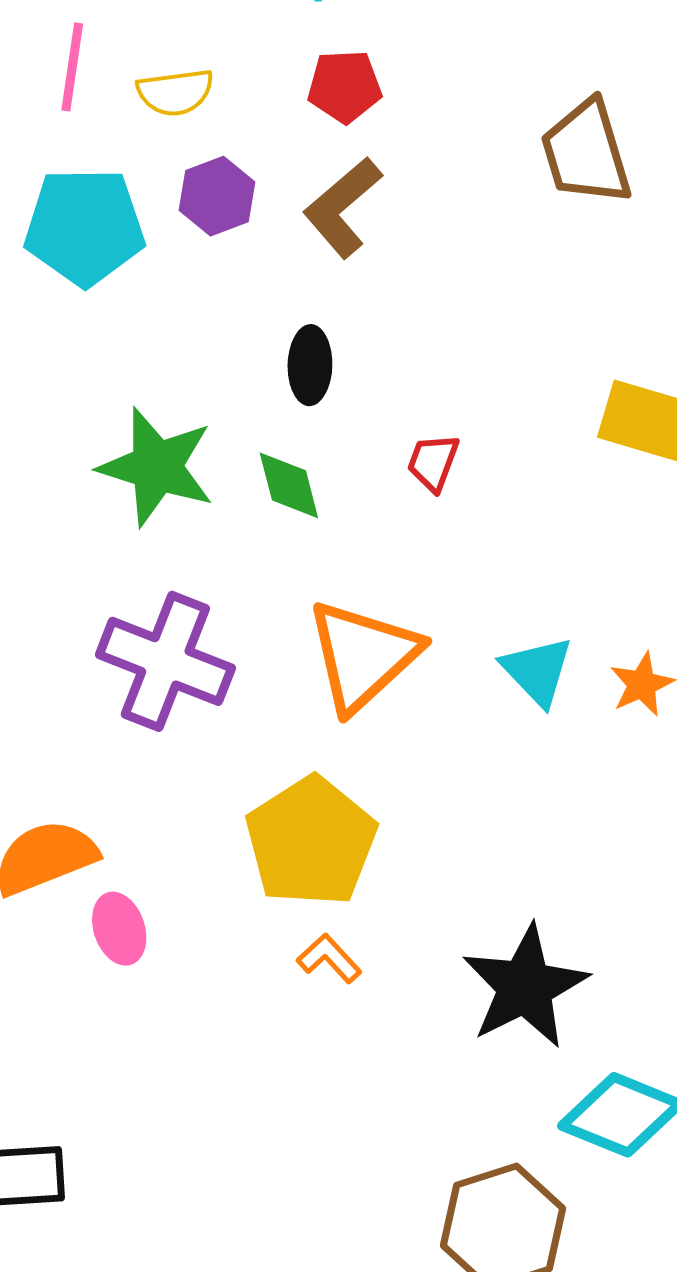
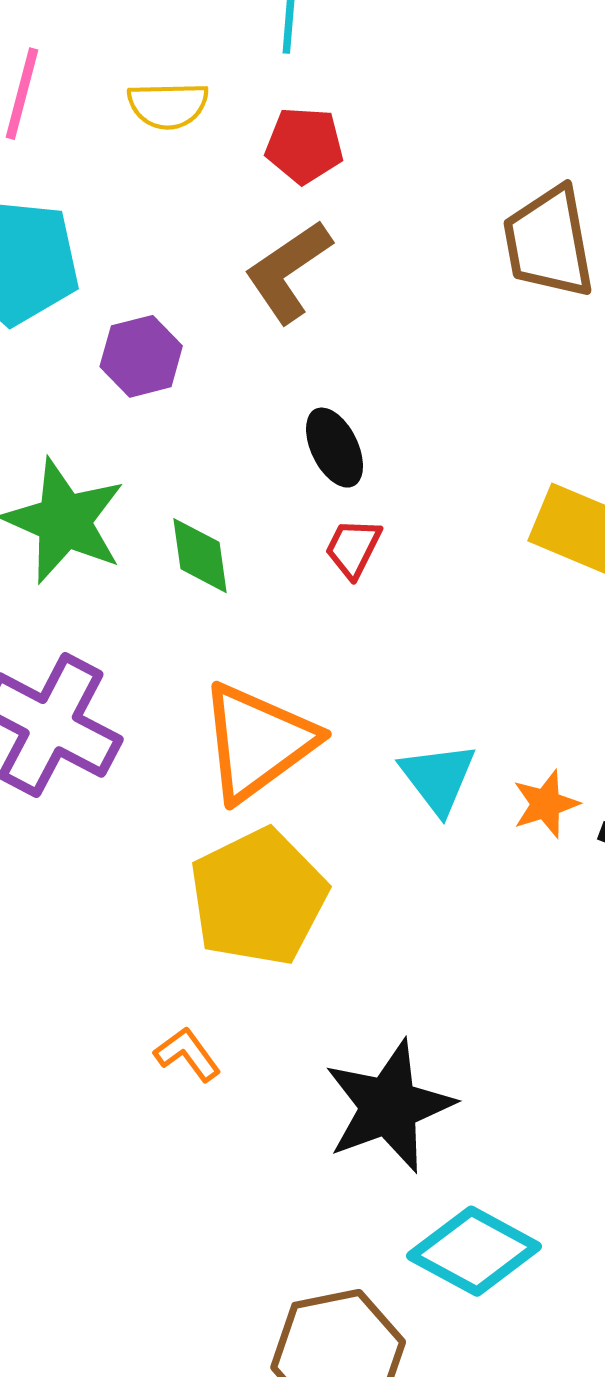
yellow semicircle: (175, 92) -> (168, 105), moved
purple hexagon: (217, 196) -> (141, 356), moved
black ellipse: (310, 365) -> (335, 448), moved, turned -34
yellow pentagon: (311, 842) -> (258, 897), moved

